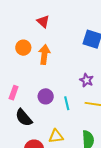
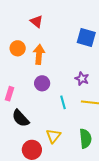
purple circle: (46, 96) -> (42, 83), moved
yellow triangle: (56, 136) -> (53, 136), turned -42

